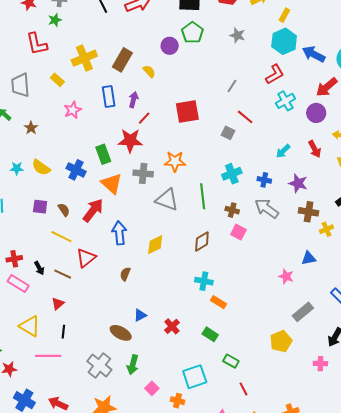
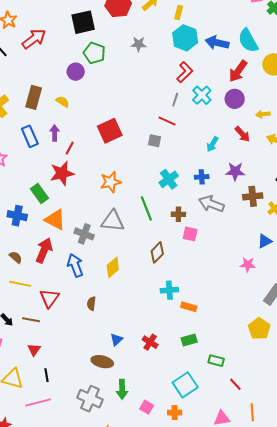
gray line: (232, 86) -> (175, 100), moved
gray cross: (143, 173) -> (84, 234), moved, turned 30
green rectangle: (210, 334) -> (189, 340), turned -35

